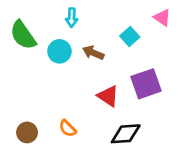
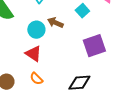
cyan circle: (59, 51) -> (36, 30), moved
red triangle: (108, 96) -> (33, 54), moved

